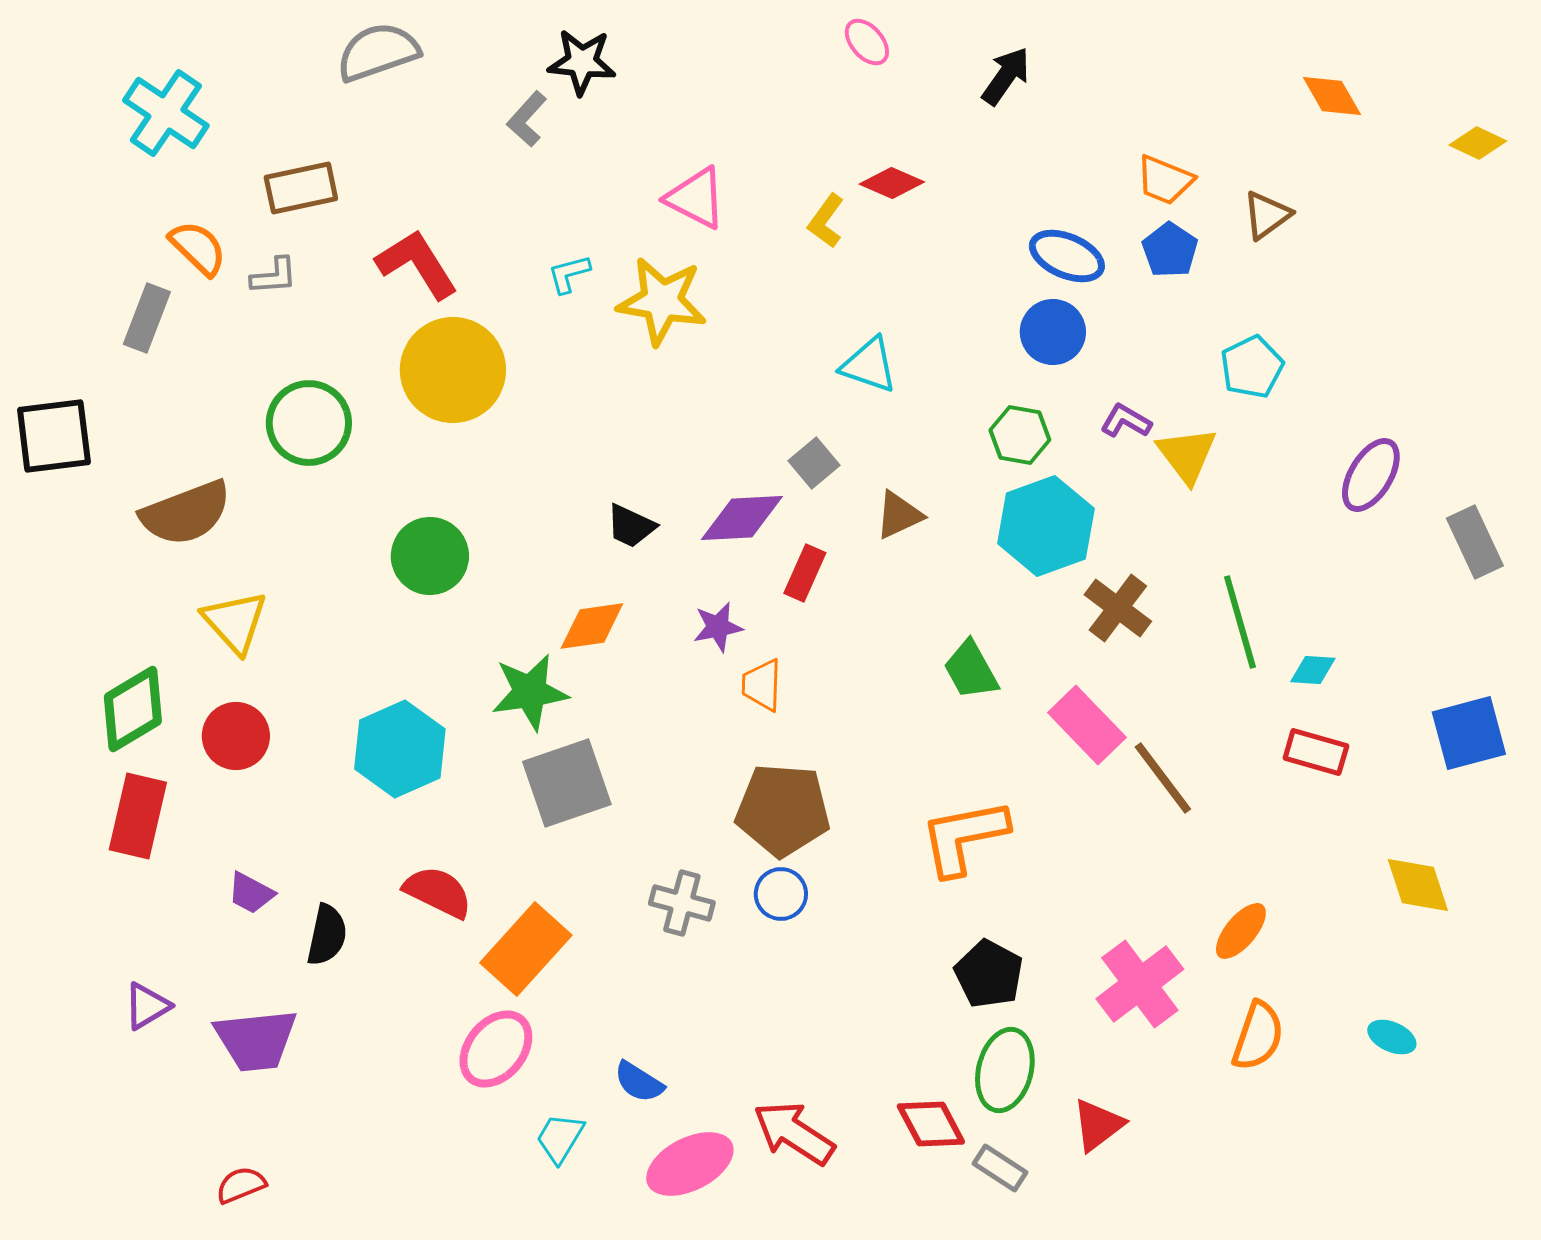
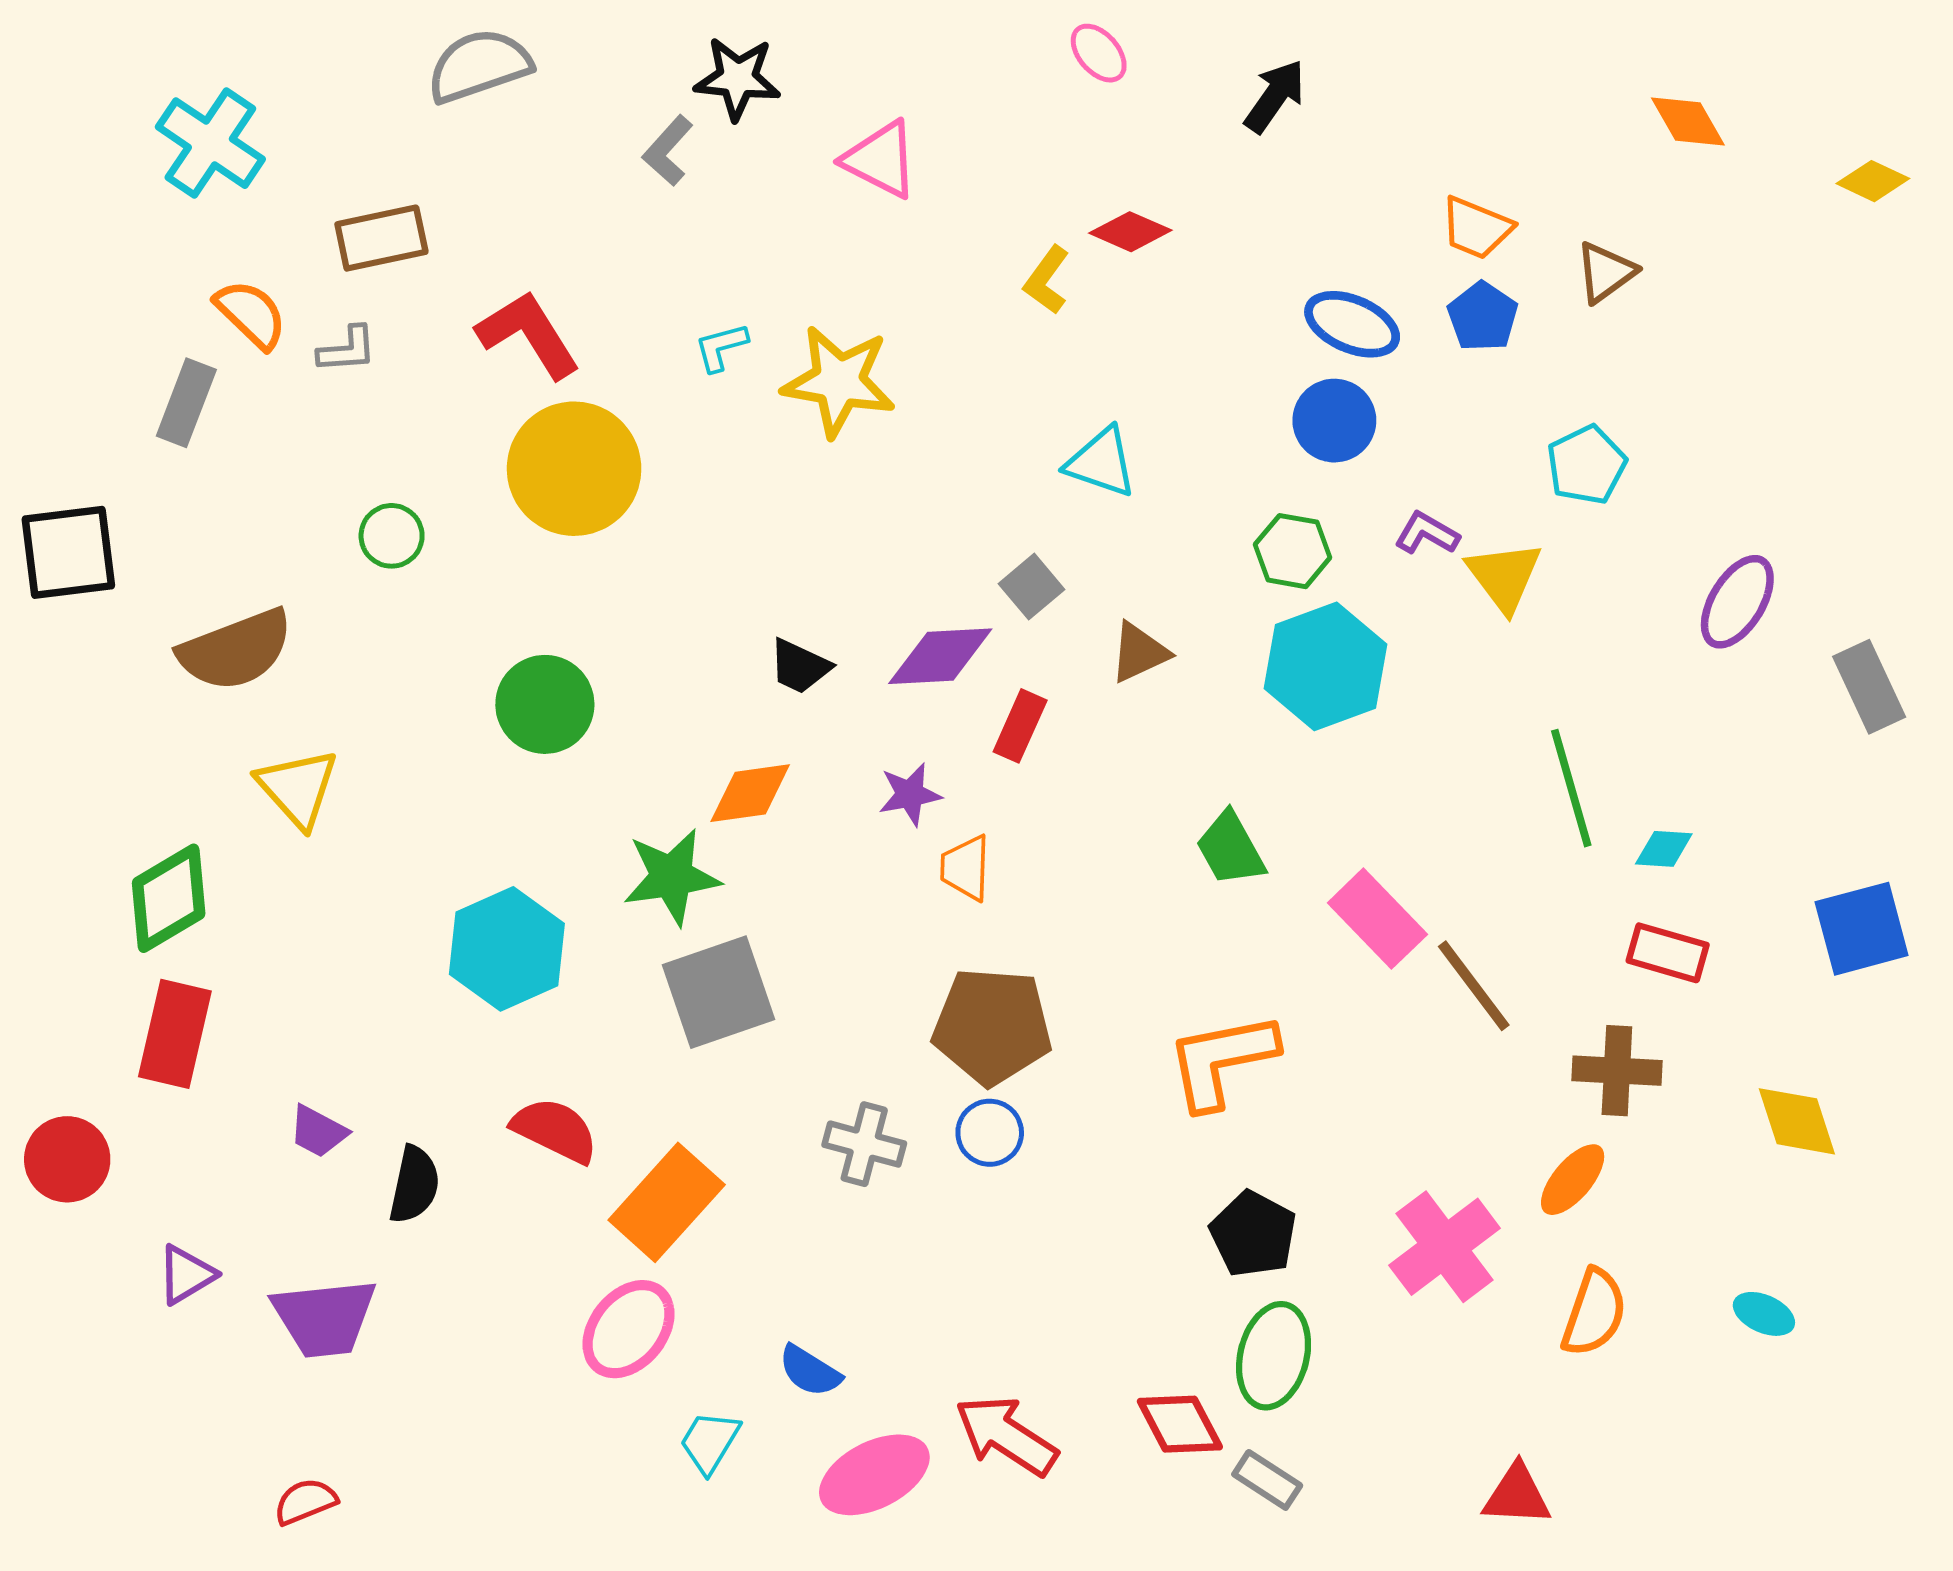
pink triangle: (696, 198) -> (881, 160), moved
green circle: (309, 423) -> (392, 536), size x0.6
brown cross: (1118, 608) -> (1617, 1071), moved, turned -34
red circle: (236, 736) -> (67, 1159), moved
red triangle: (1098, 1125) -> (1517, 1495), moved, turned 40

